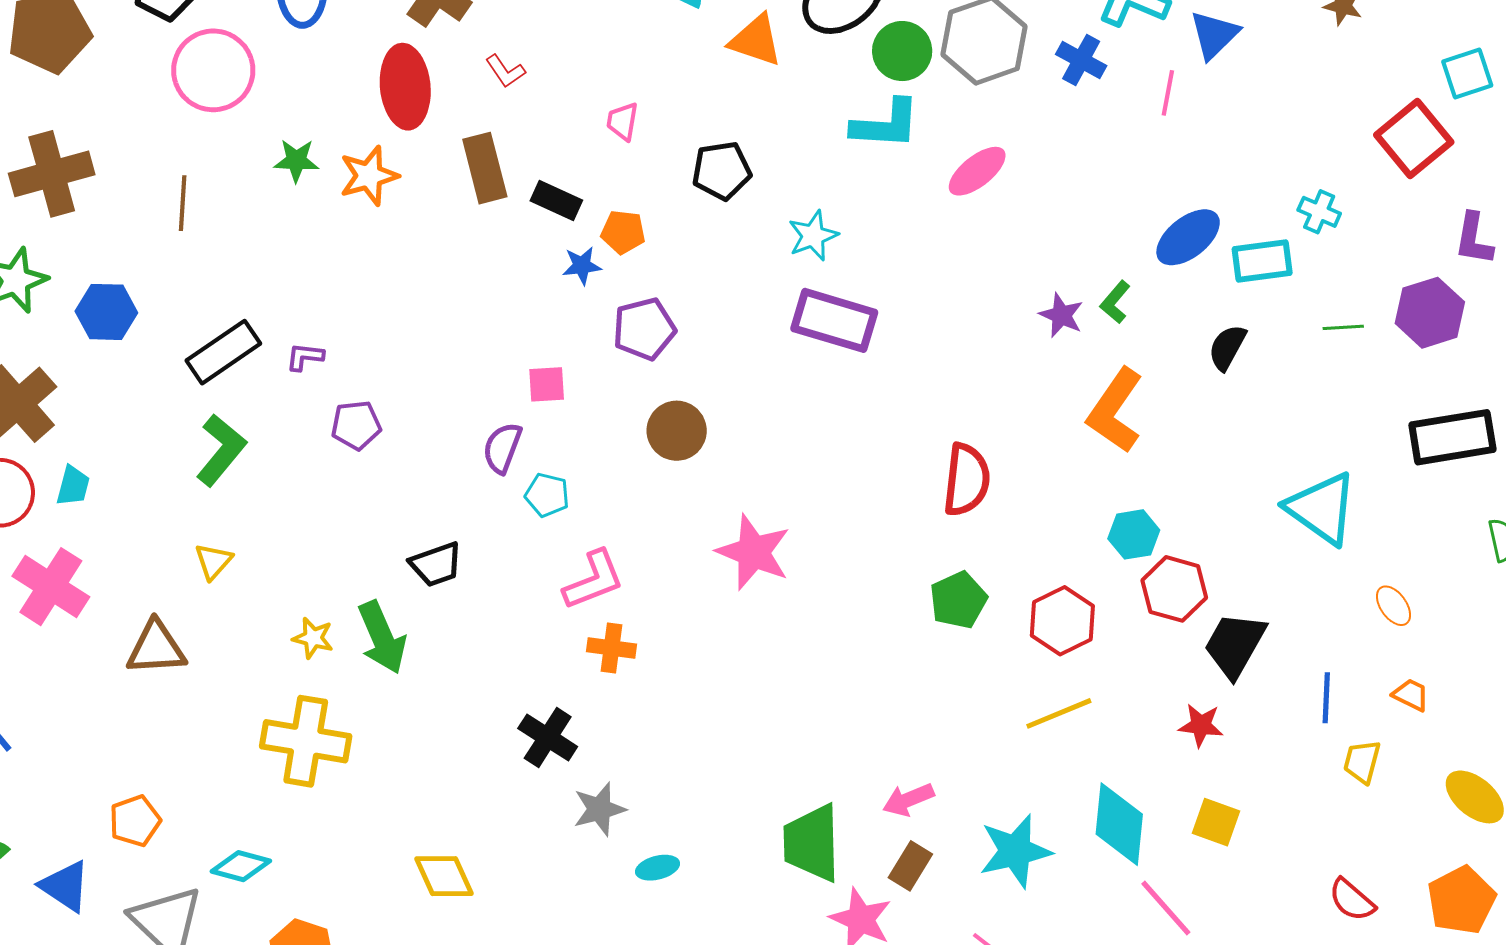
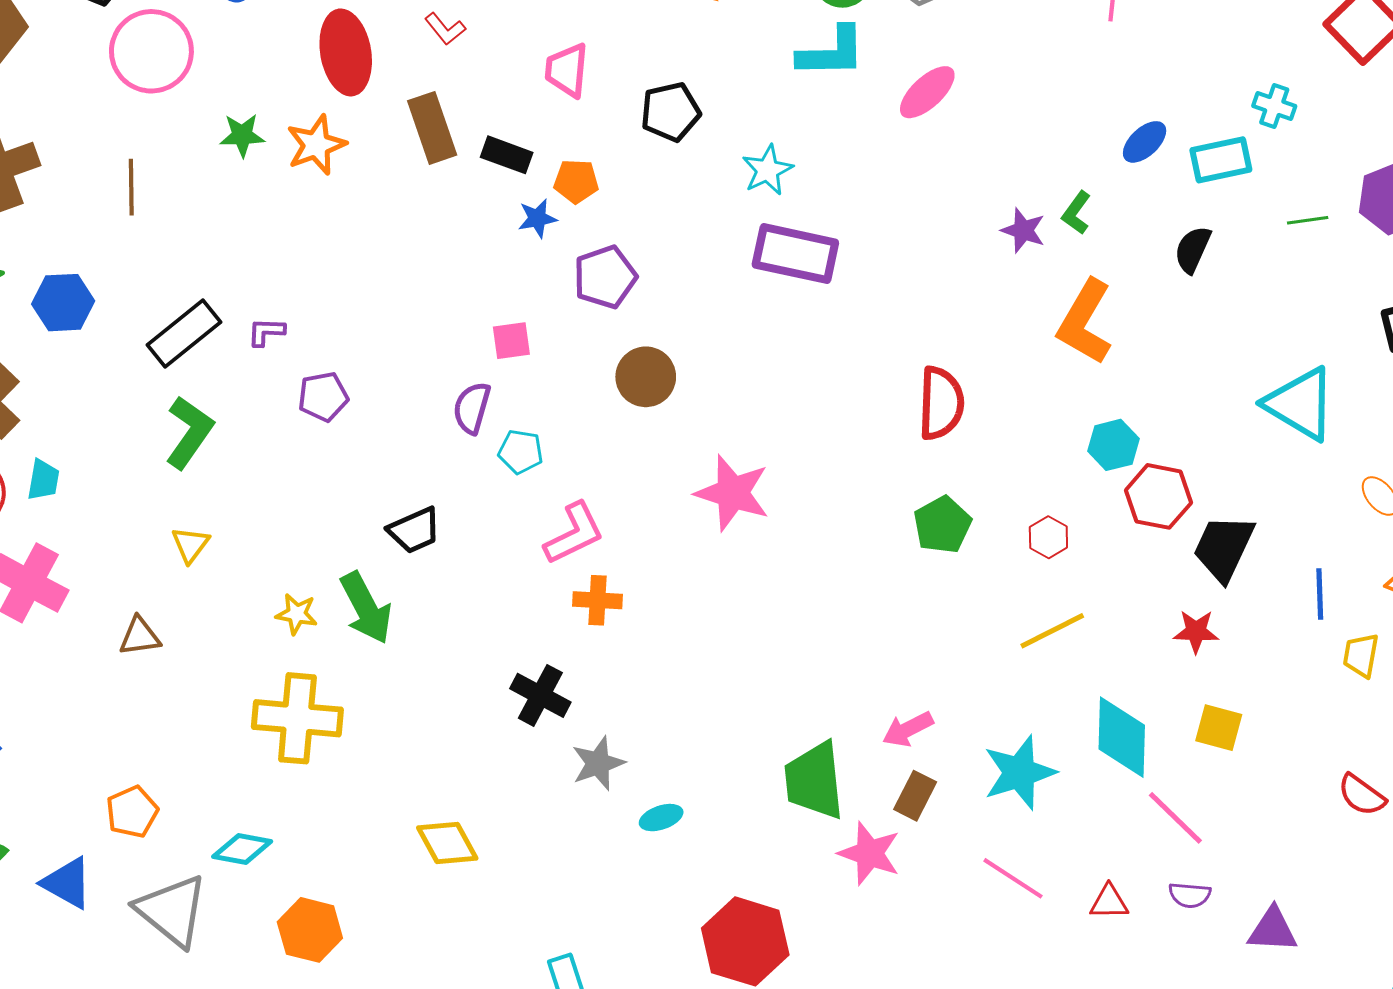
pink trapezoid: (622, 121) -> (567, 70), size x1.4
blue ellipse: (1188, 237) -> (1145, 142), size x0.7
red hexagon: (1062, 621) -> (1048, 537), size x0.6
brown triangle: (156, 648) -> (140, 636), size x0.7

